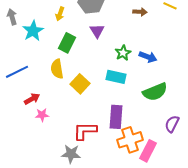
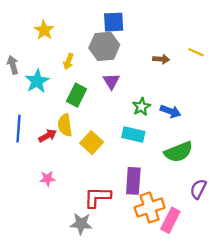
blue line: (17, 72) -> (19, 129), turned -60
red arrow: (32, 99) -> (48, 136), moved

